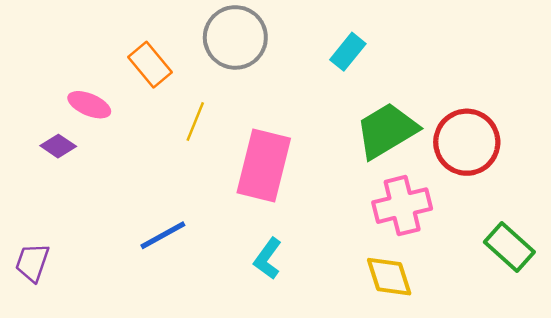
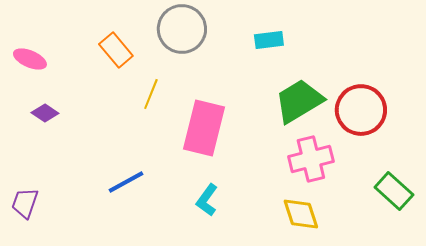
cyan rectangle: (348, 52) -> (269, 40), turned 44
pink ellipse: (89, 105) -> (30, 59), moved

